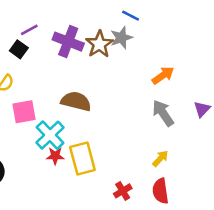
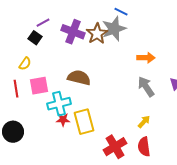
gray star: (121, 38) -> (114, 29), size x1.4
orange arrow: (163, 75) -> (146, 58), turned 36
cyan cross: (50, 135) -> (59, 104), turned 30
red cross: (123, 191) -> (115, 147), size x1.6

